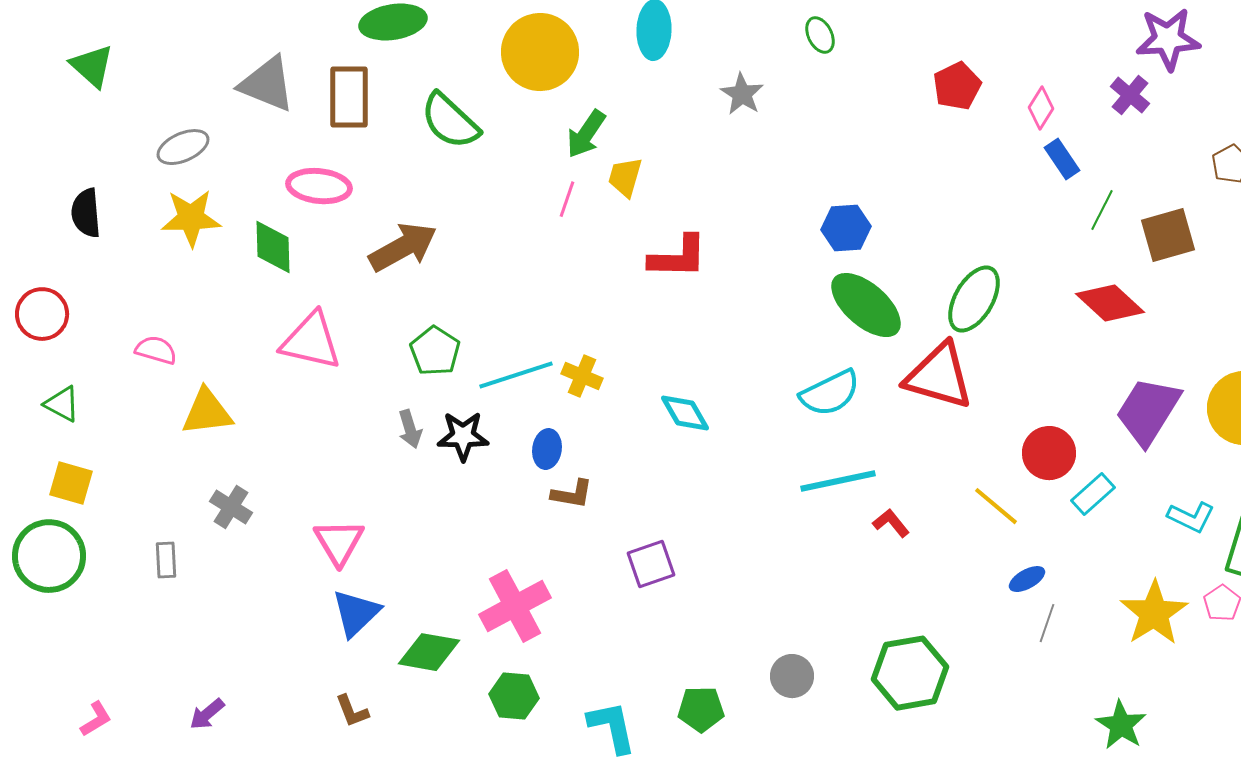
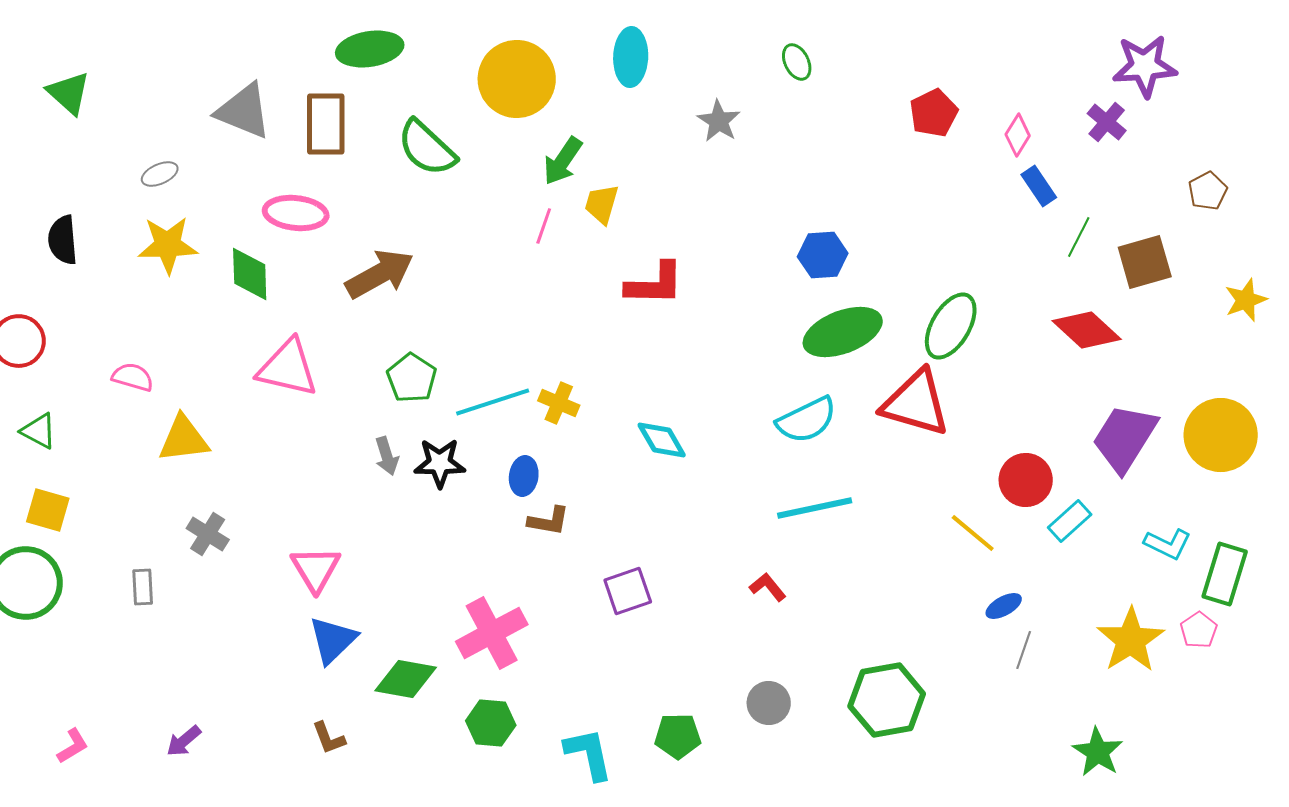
gray ellipse: (183, 147) -> (160, 174), size x0.7
green ellipse: (866, 305) -> (843, 332), turned -62
red L-shape: (891, 523) -> (768, 587), moved

